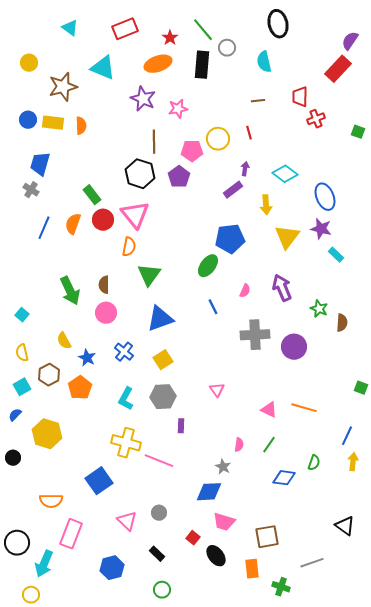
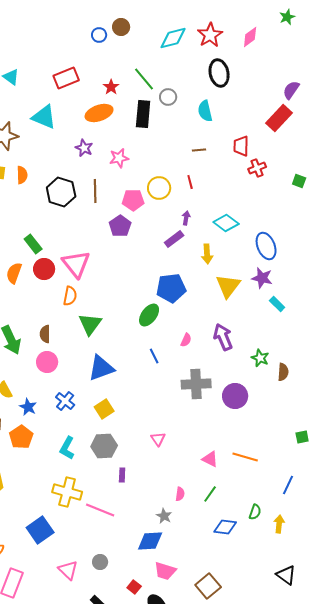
purple star: (143, 99) -> (84, 148), size x0.7
black hexagon: (140, 174) -> (61, 192), moved
green square: (361, 388) -> (302, 437), turned -32
yellow arrow: (353, 462) -> (279, 524), moved
brown square: (267, 537) -> (208, 586), turned -30

